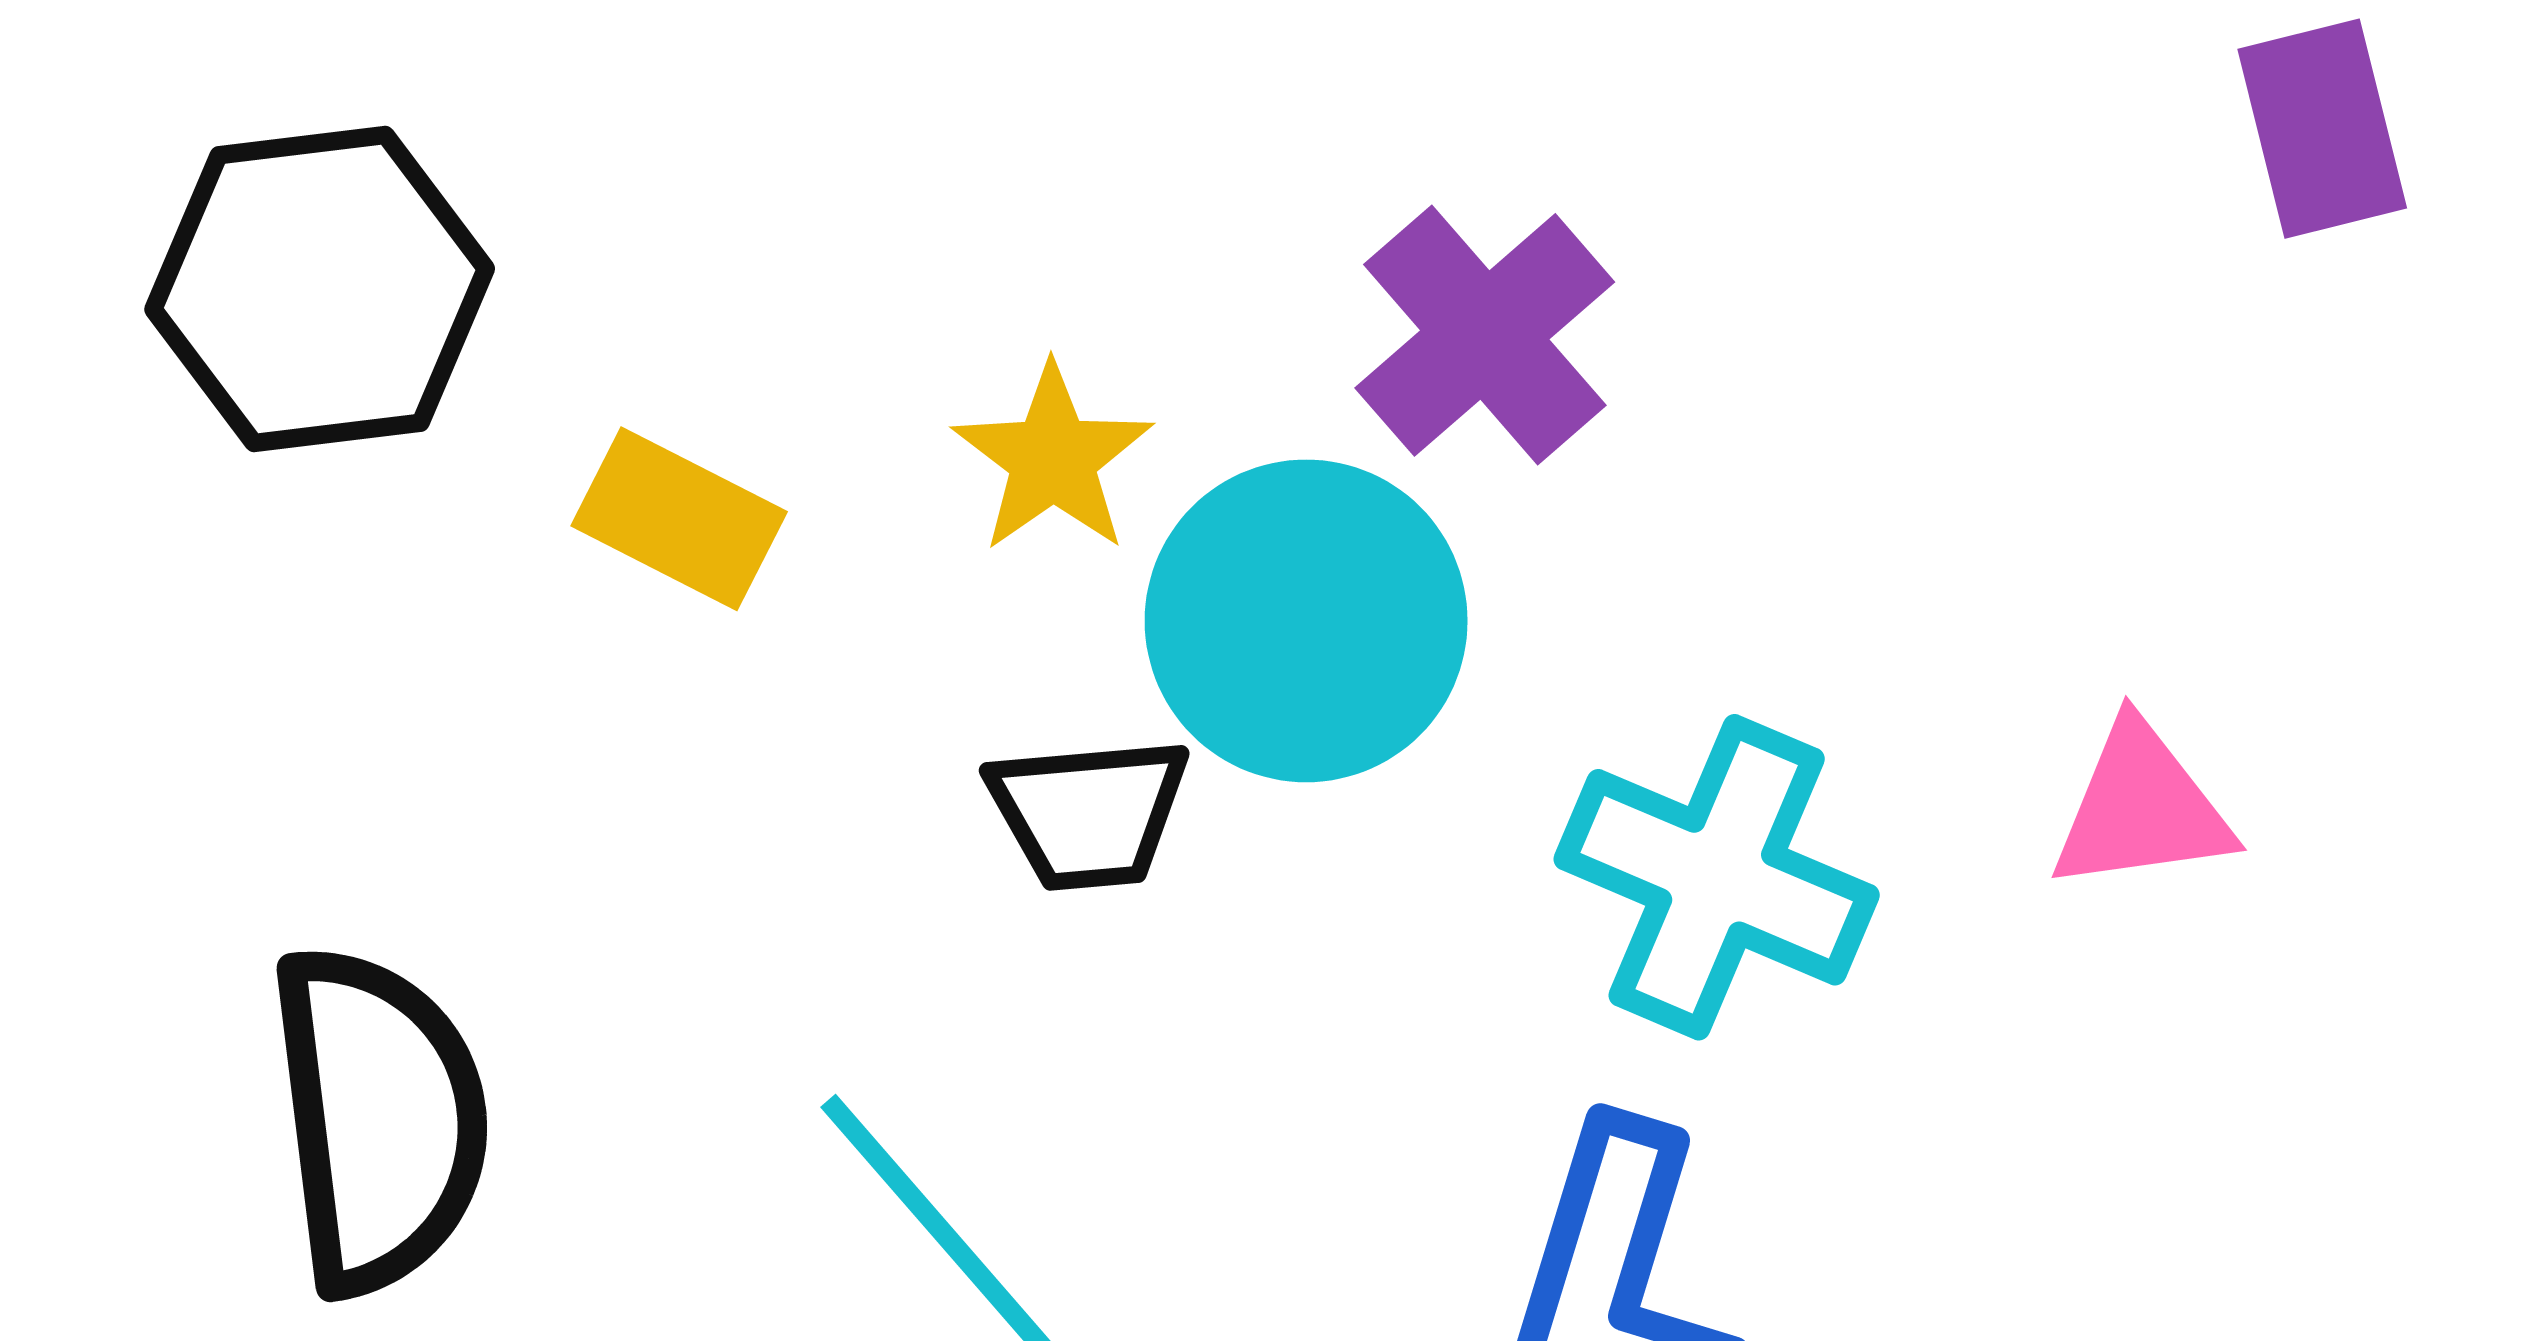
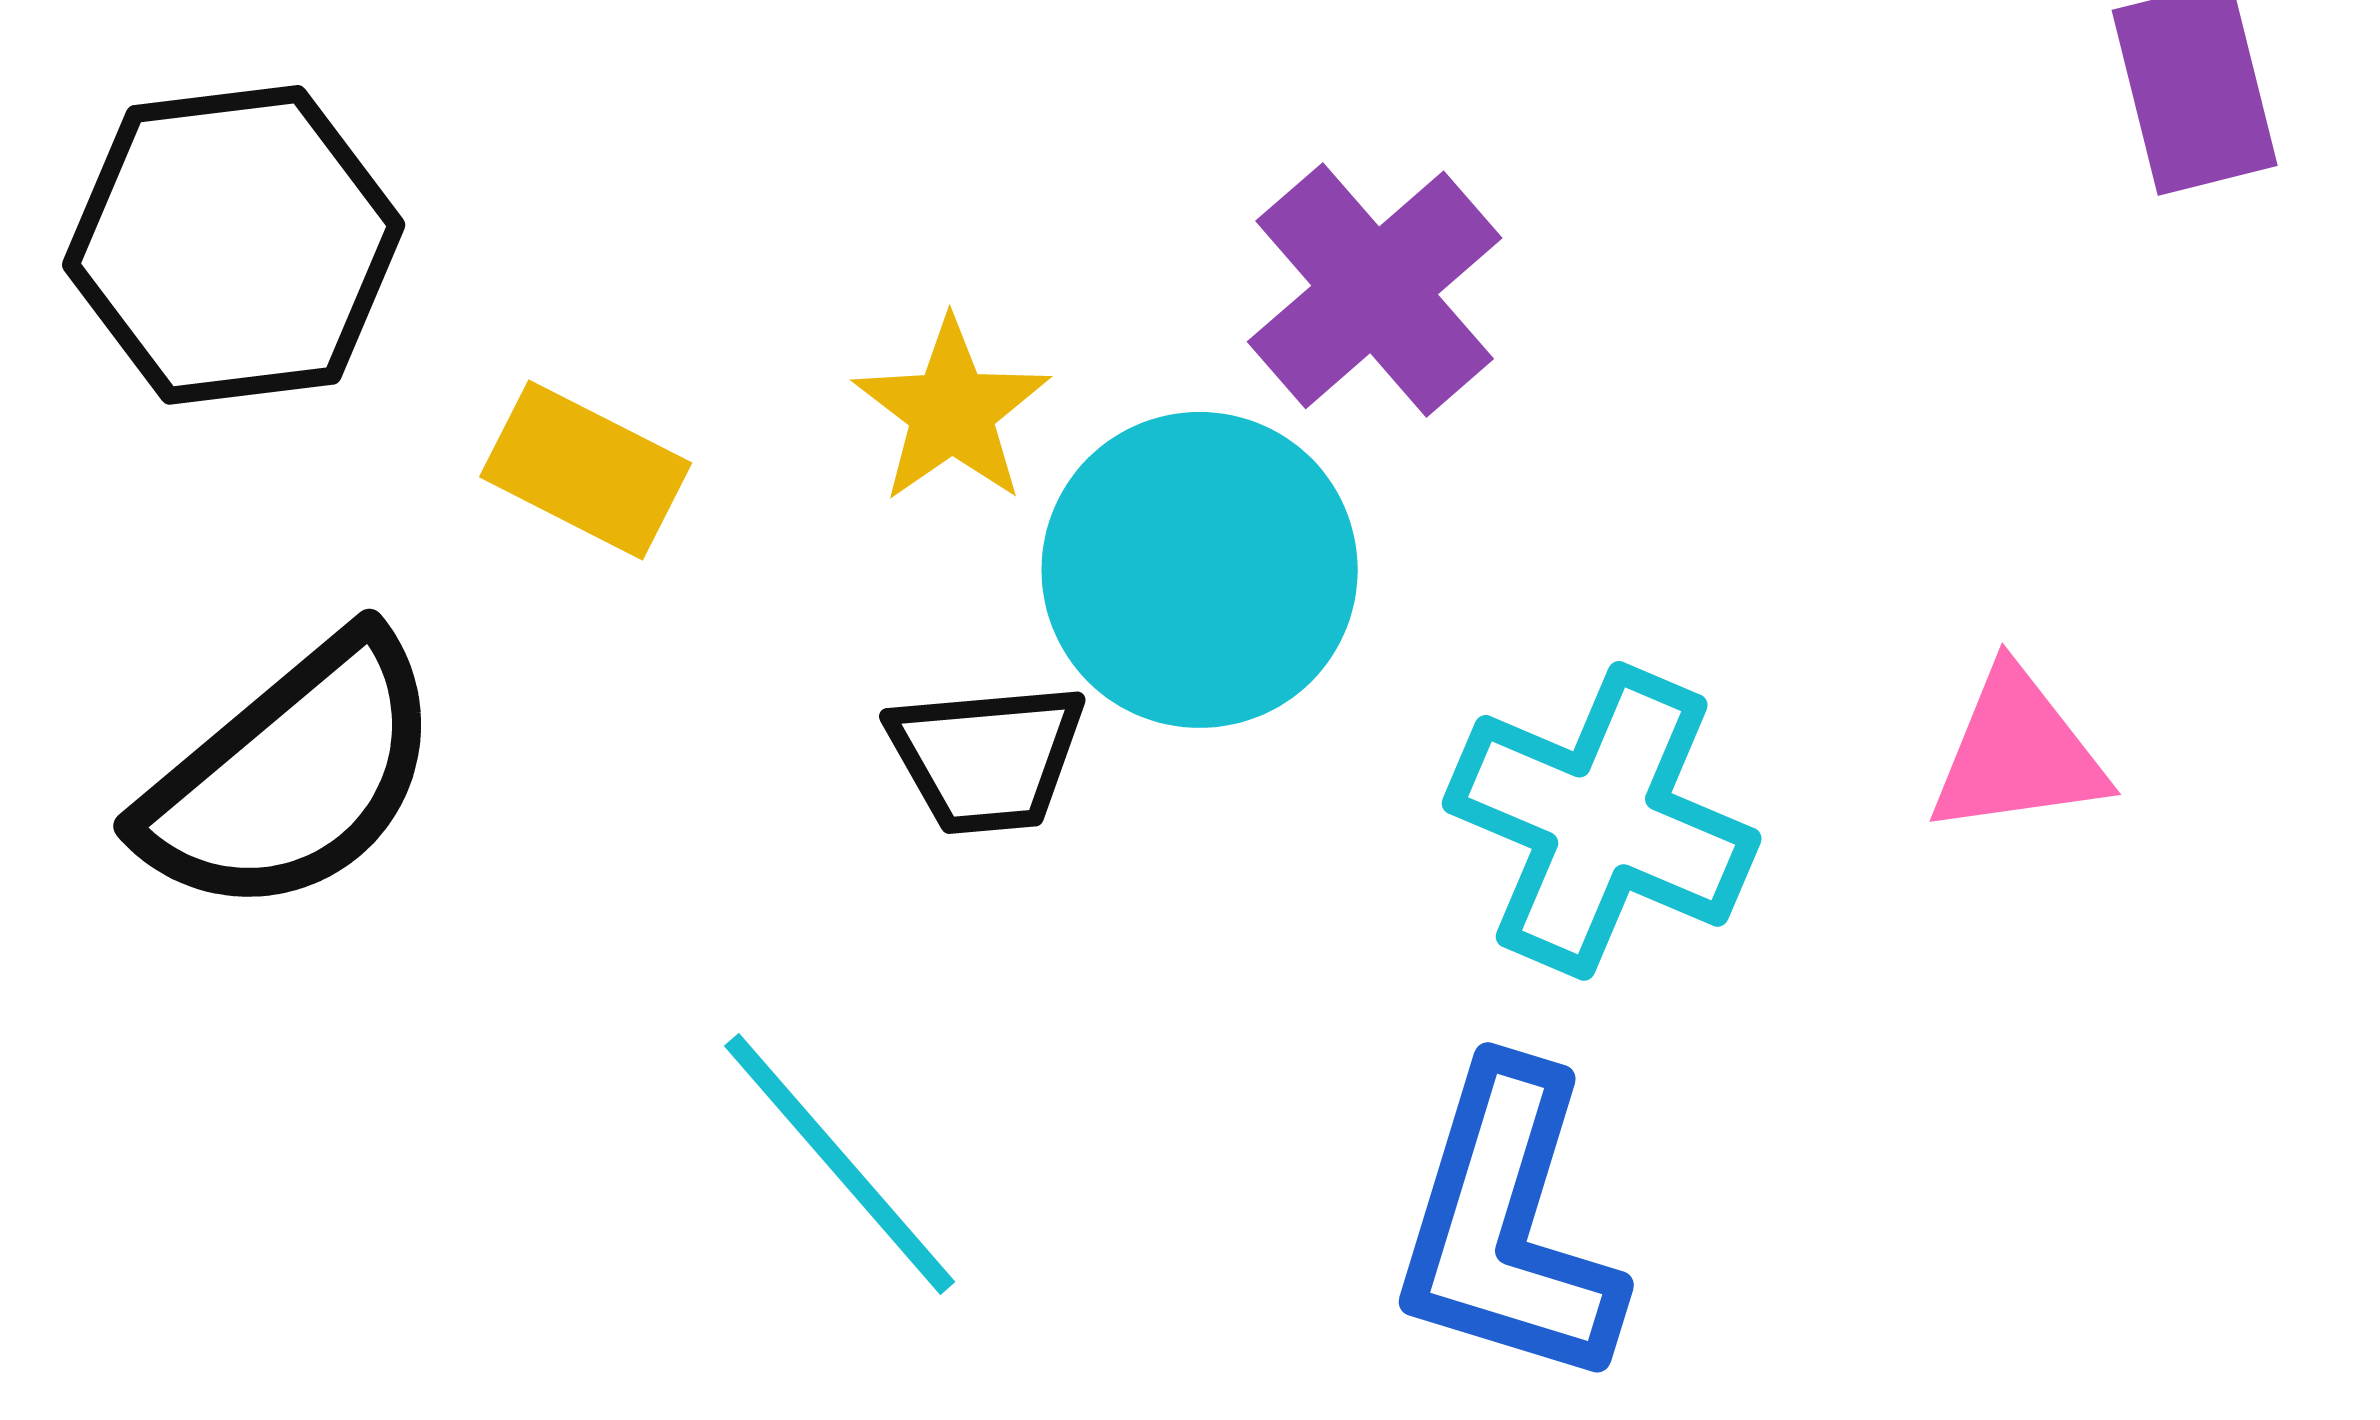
black semicircle: (379, 1119) -> (292, 776), moved, turned 57

